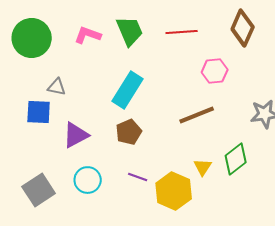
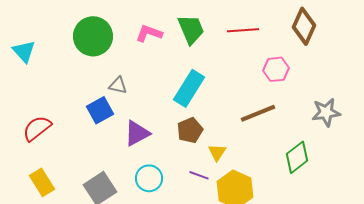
blue square: (39, 112) -> (100, 110), turned -32
yellow triangle: (203, 167) -> (217, 152), moved

